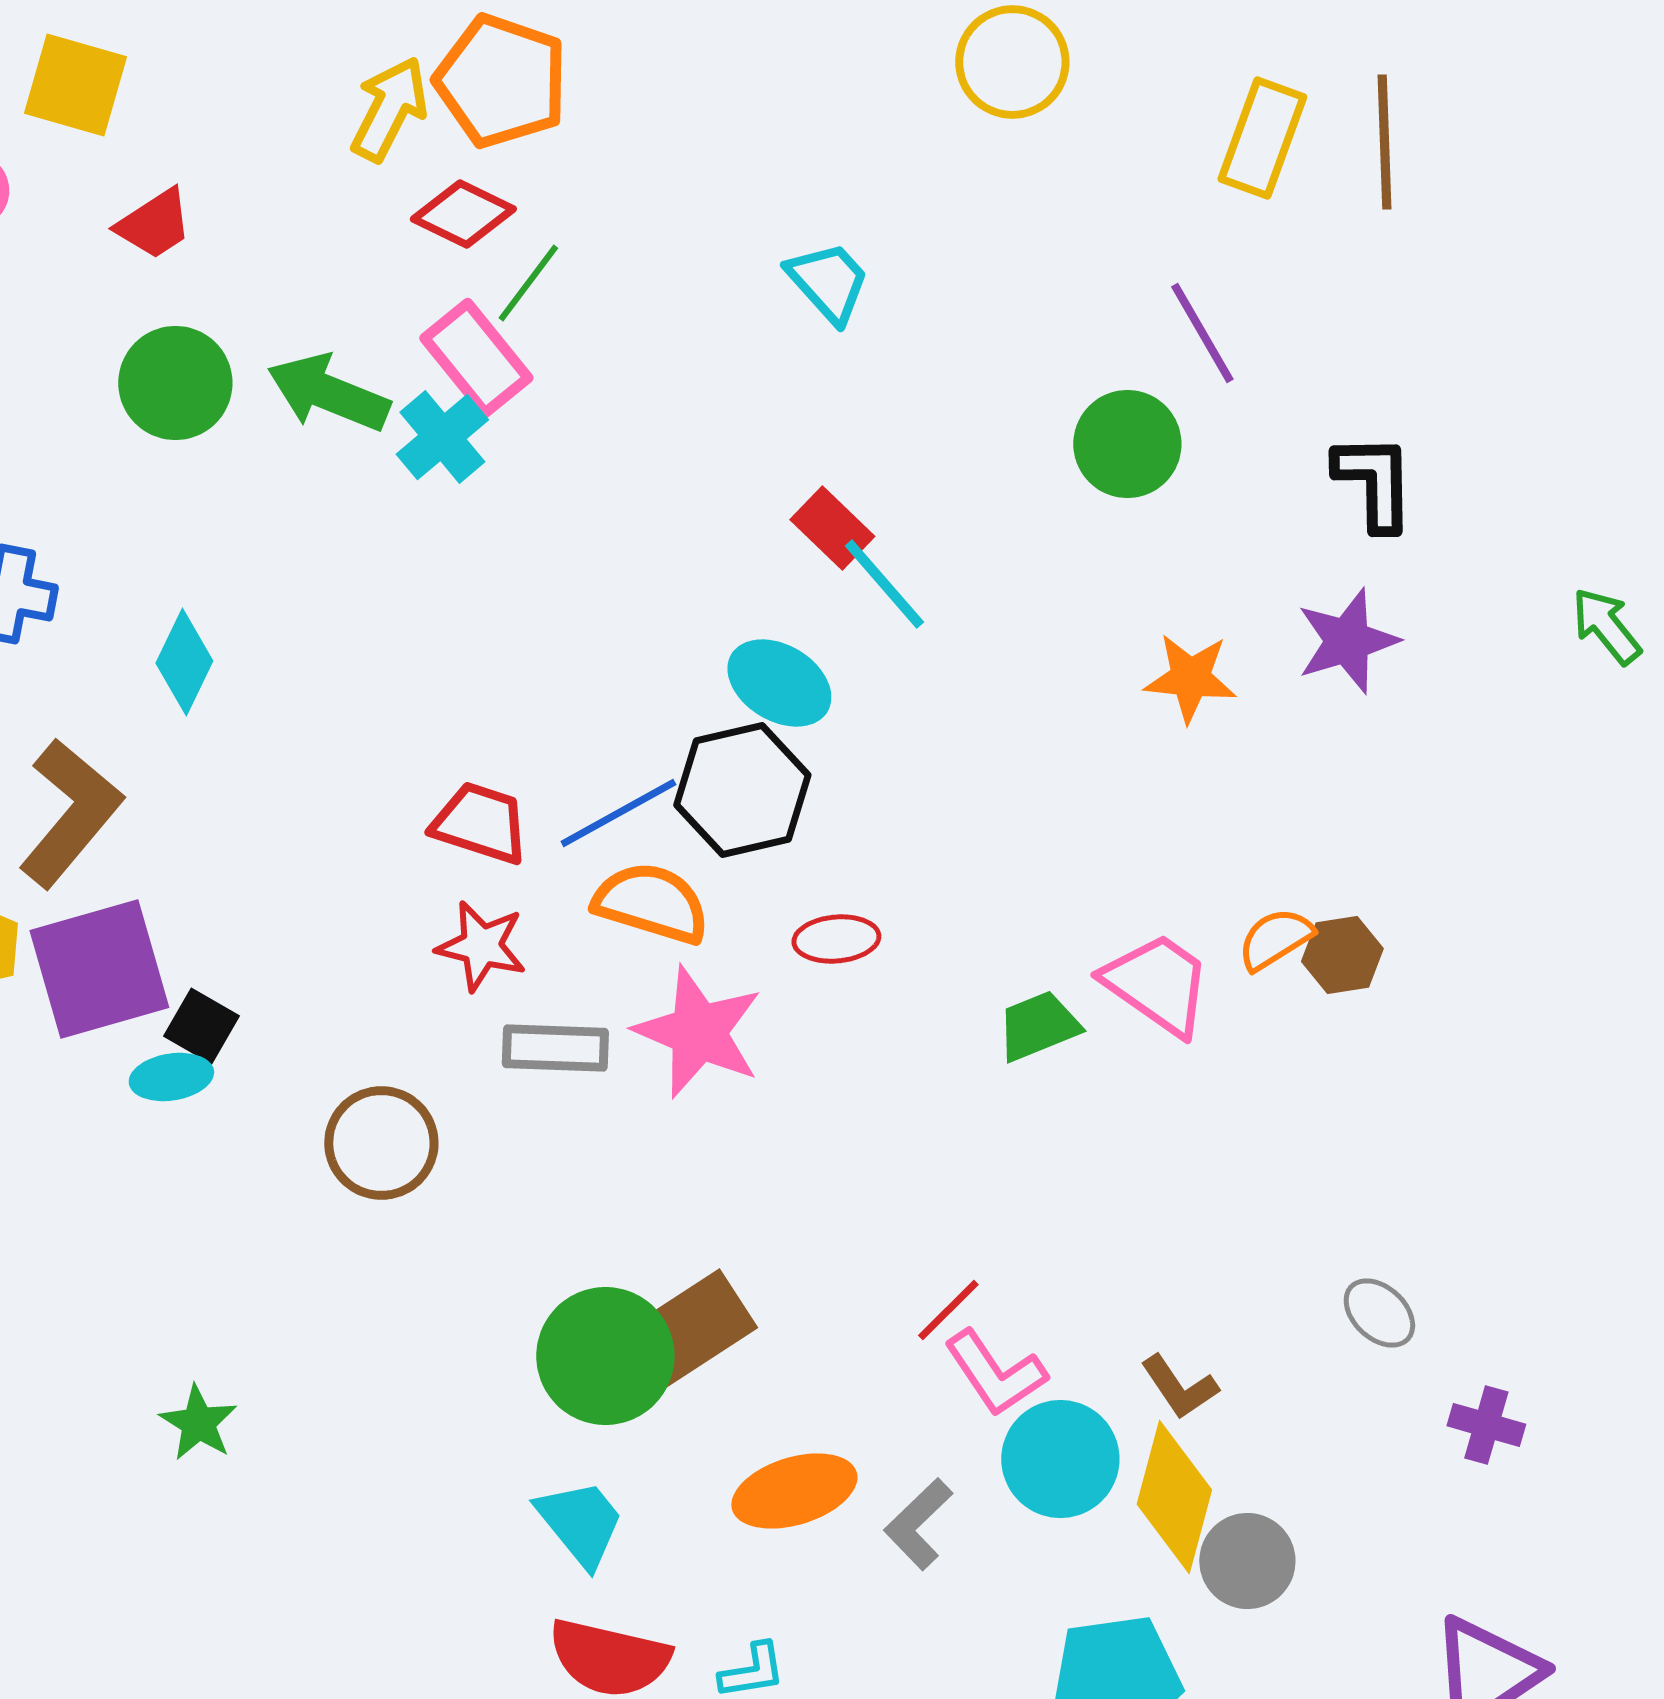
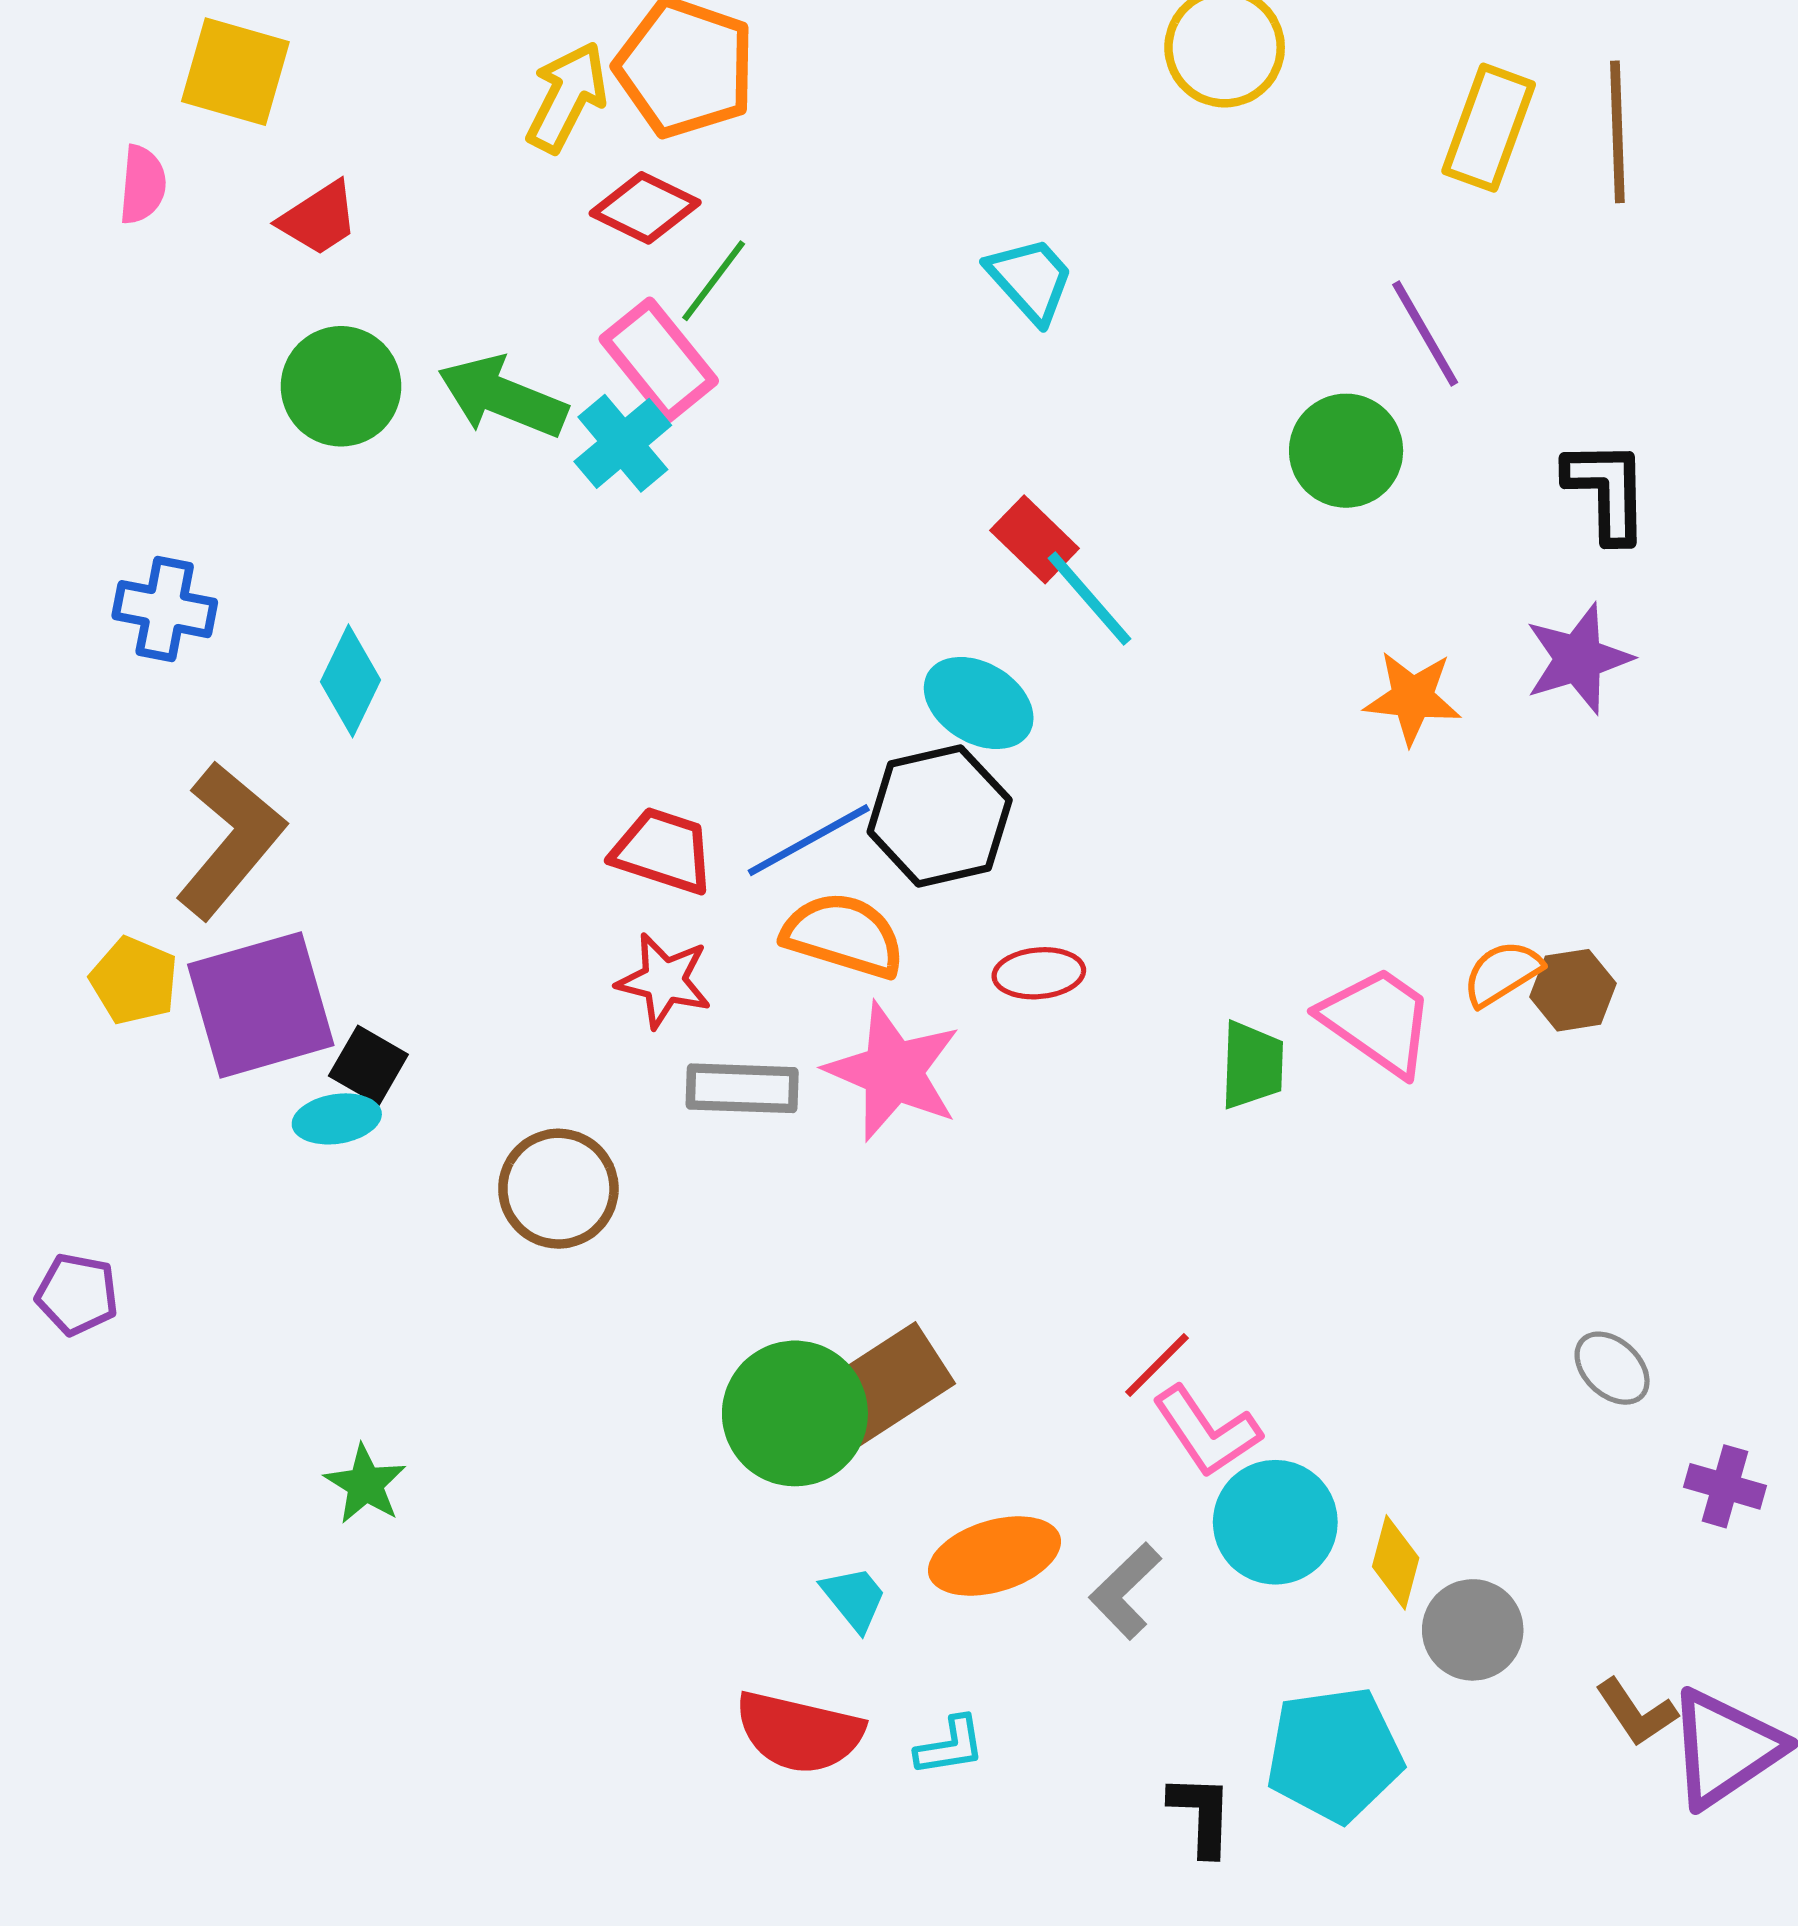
green trapezoid: (1038, 1026) -> (1252, 1065), turned 114
brown L-shape: (1179, 1387) -> (1636, 1712), moved
yellow diamond: (1174, 1497) -> (1396, 1562), size x0.6
cyan trapezoid: (580, 1523) -> (854, 1598), moved, size x0.7

